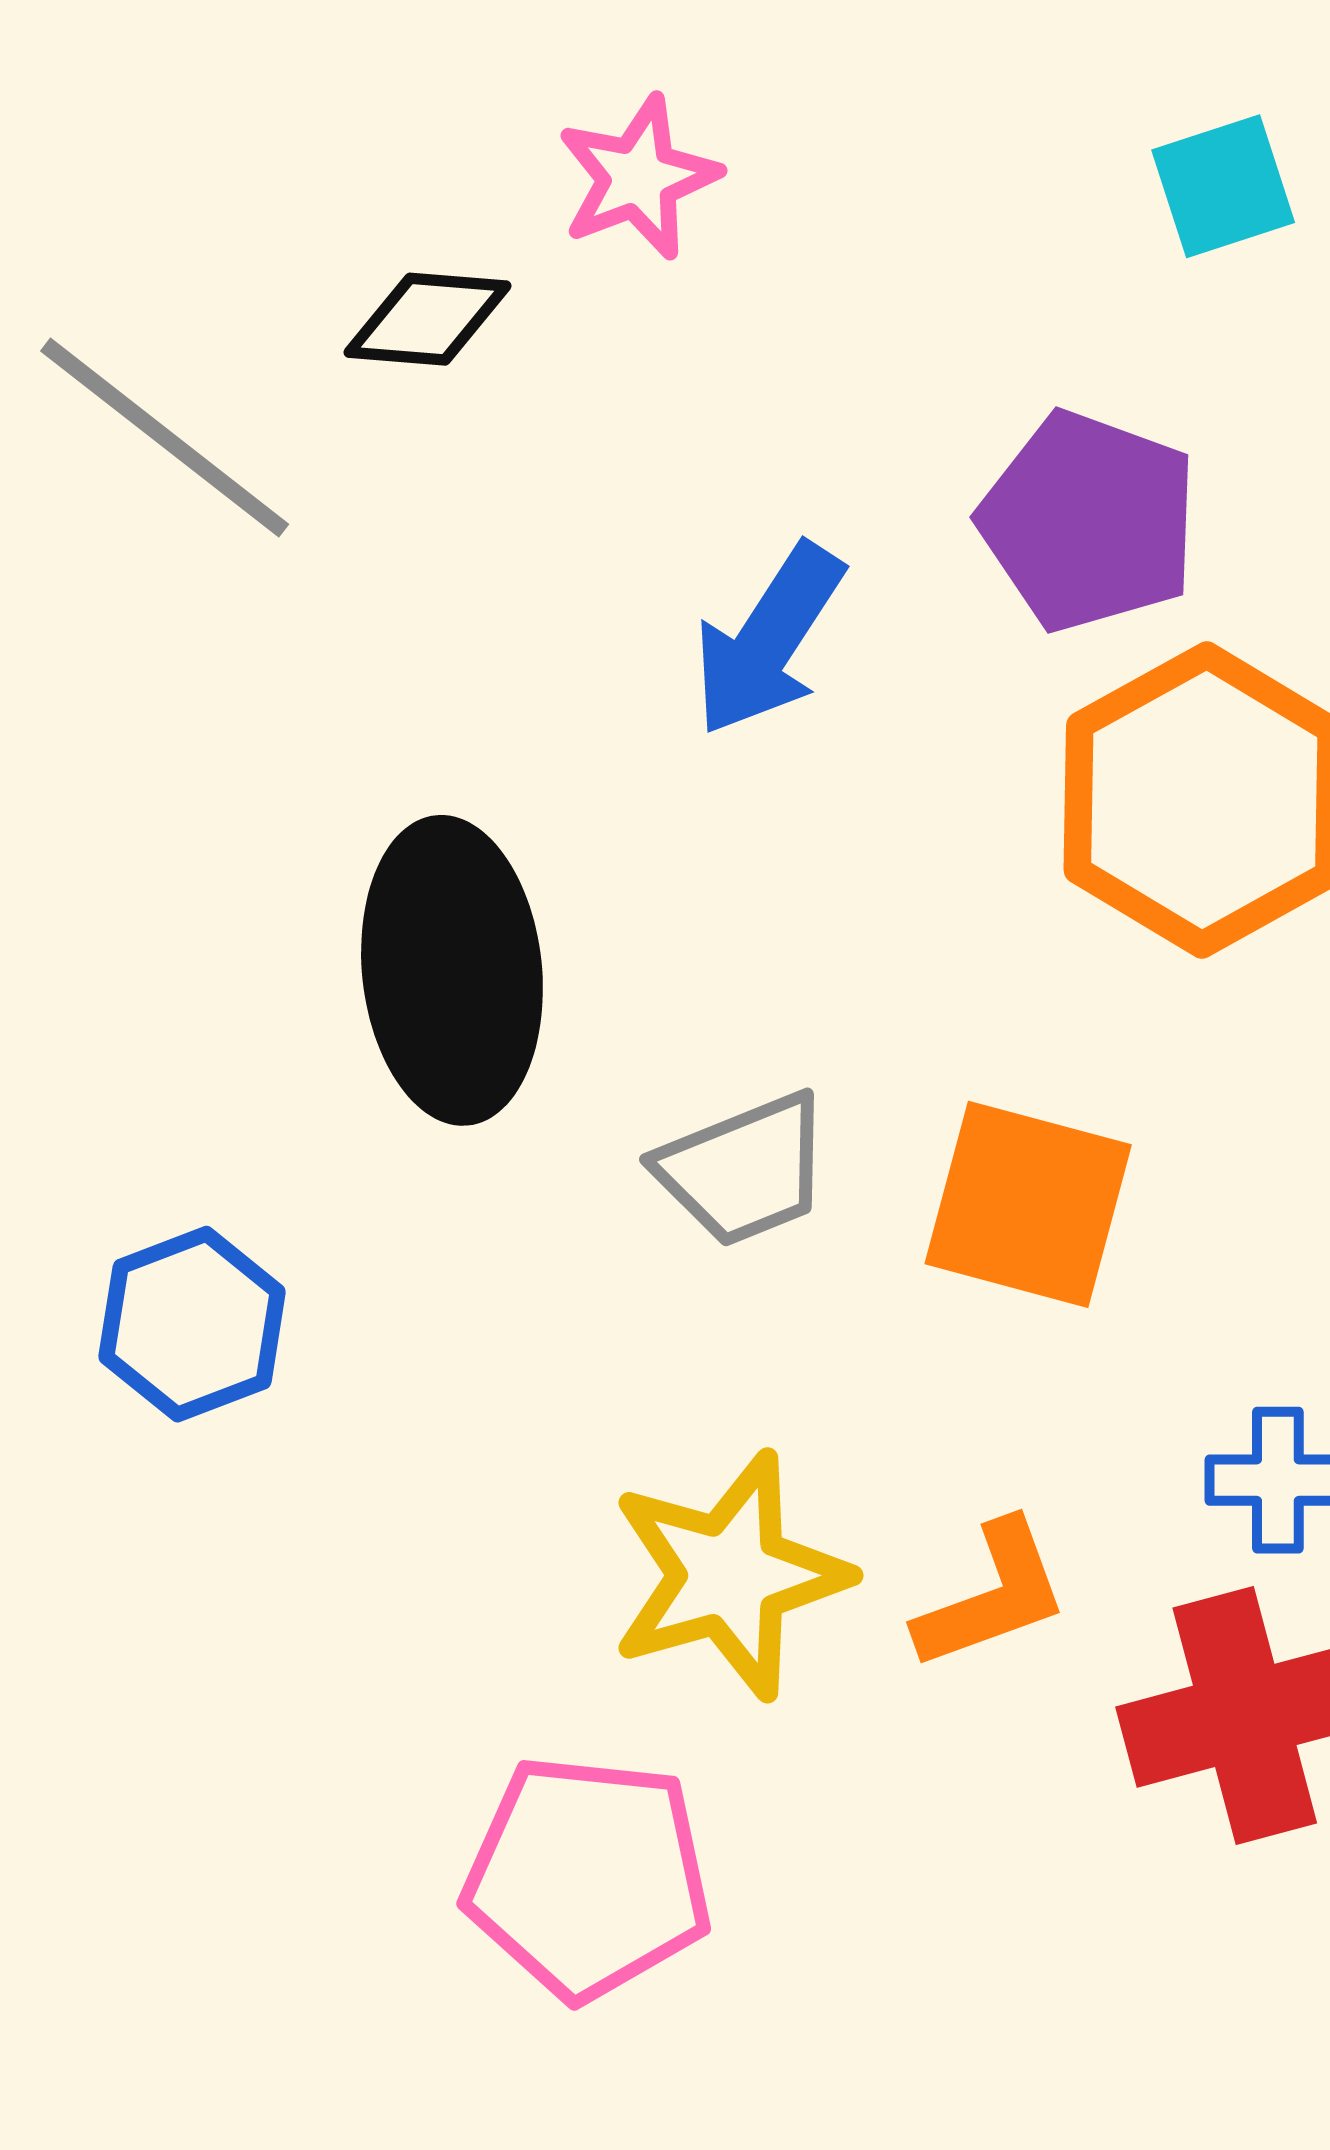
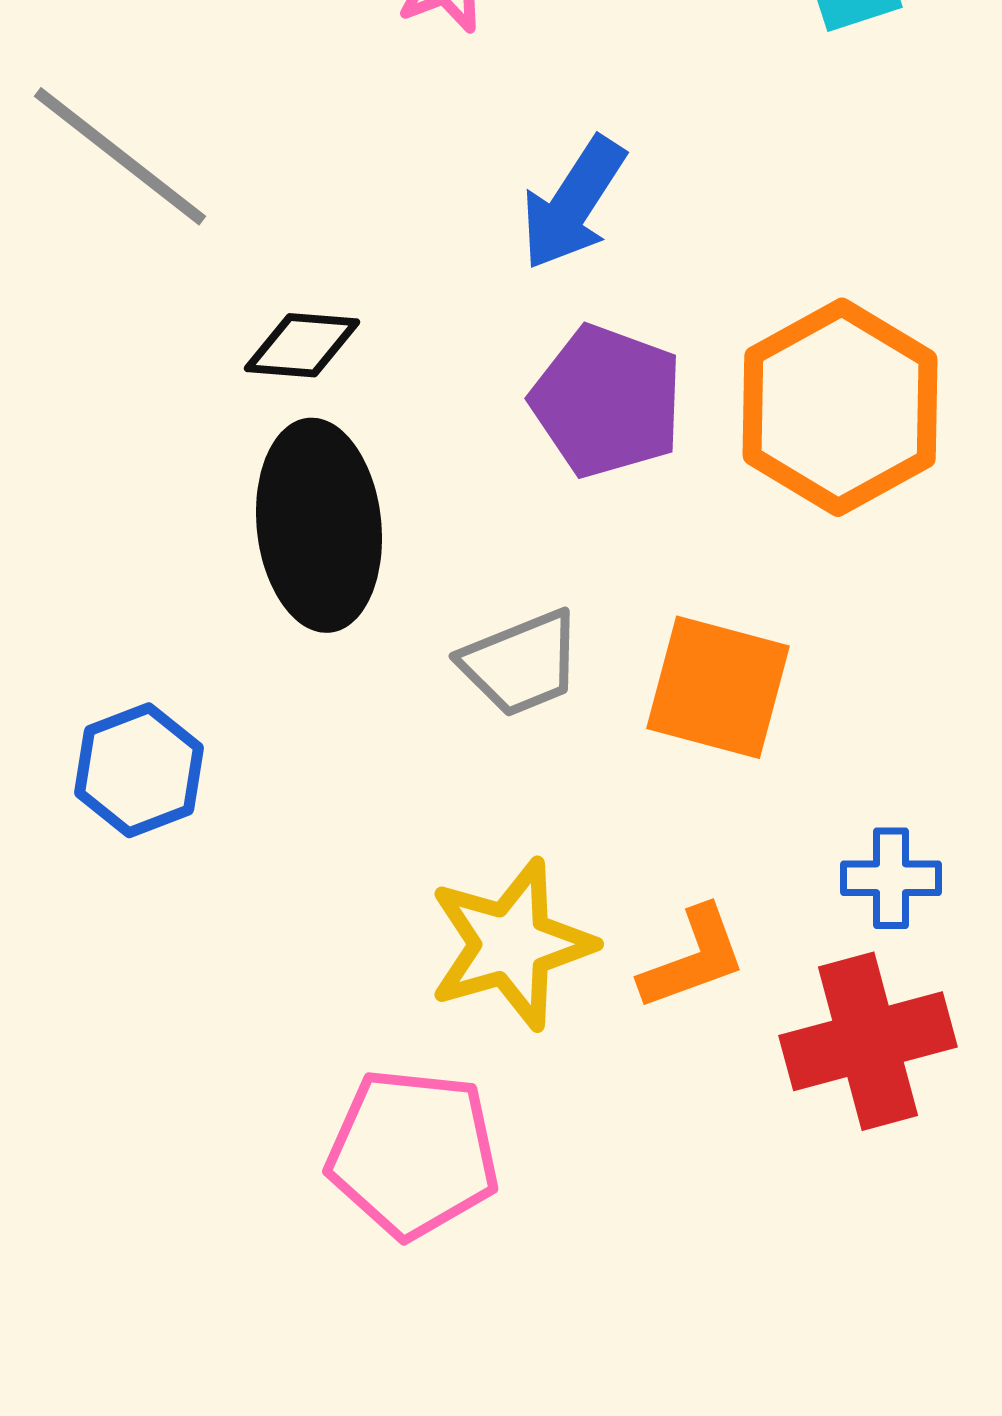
black diamond: (427, 319) -> (302, 345), moved
purple pentagon: (1089, 521) -> (607, 401), moved
blue arrow: (768, 640) -> (573, 203), moved

